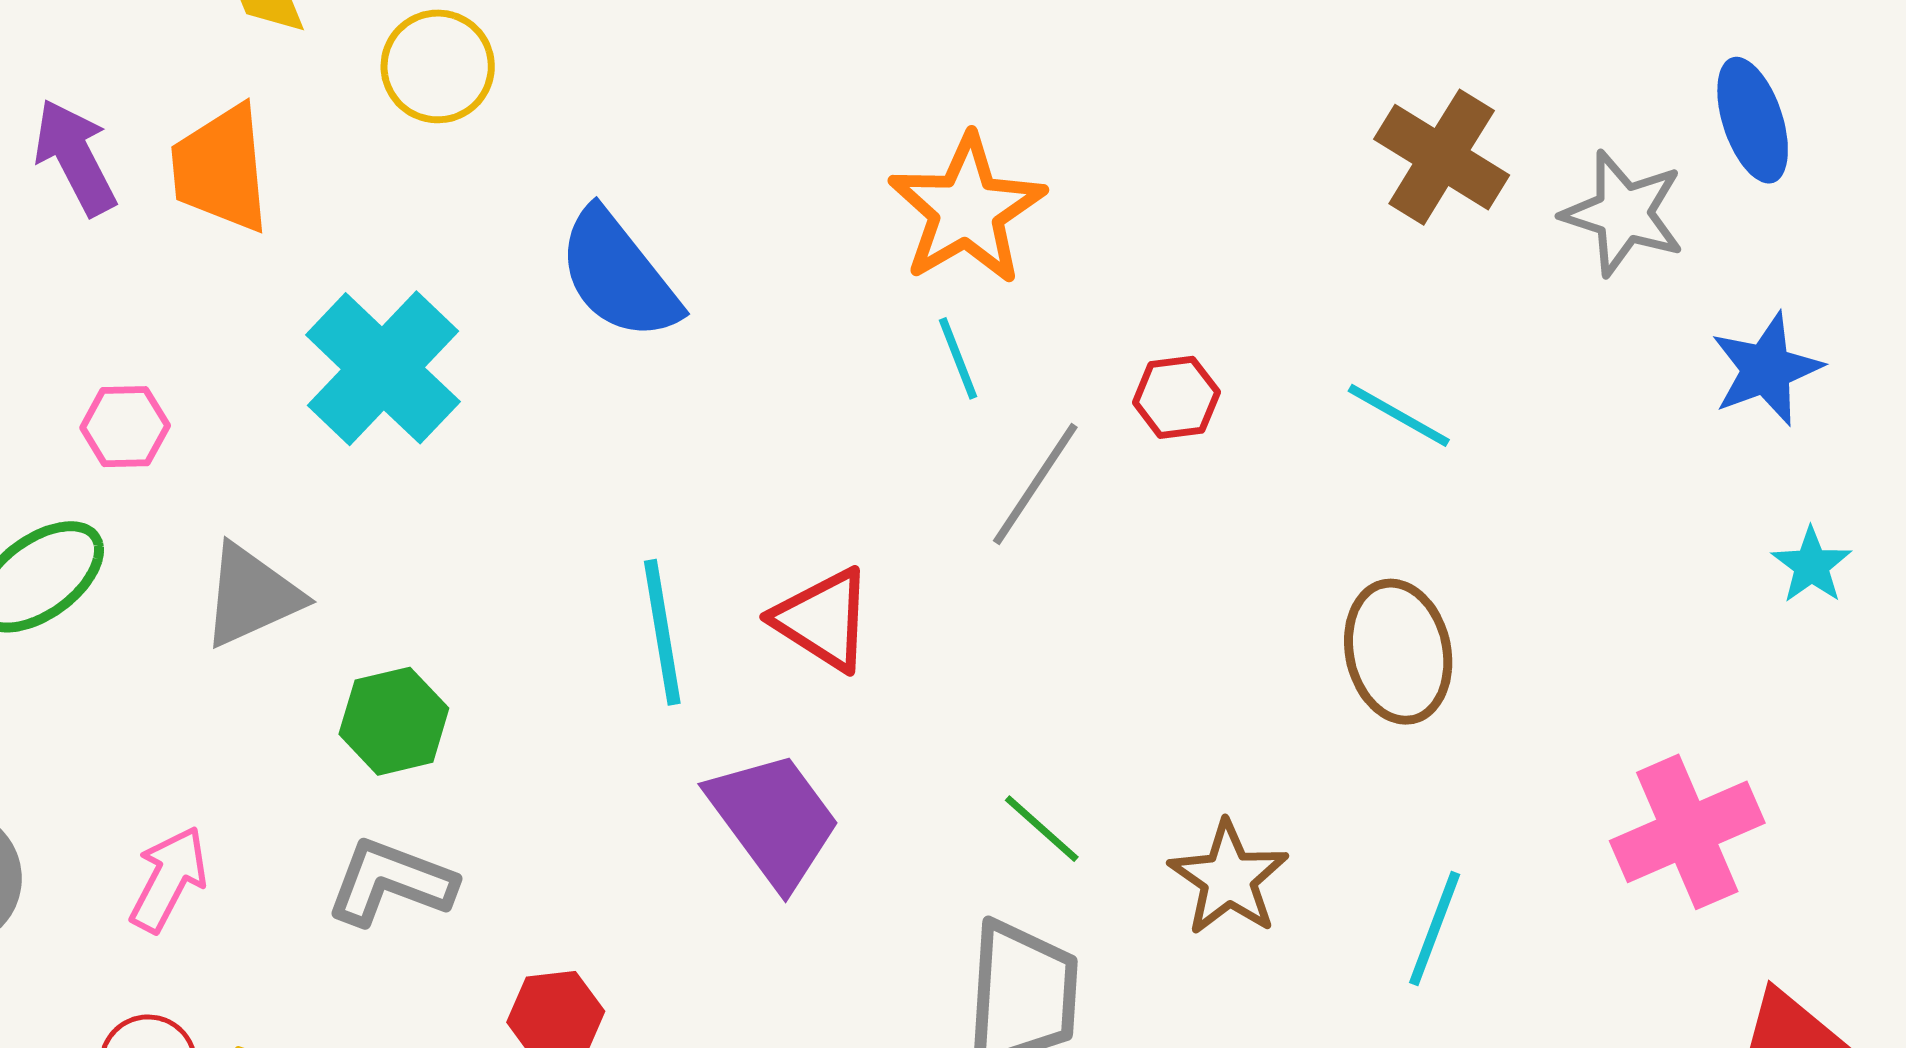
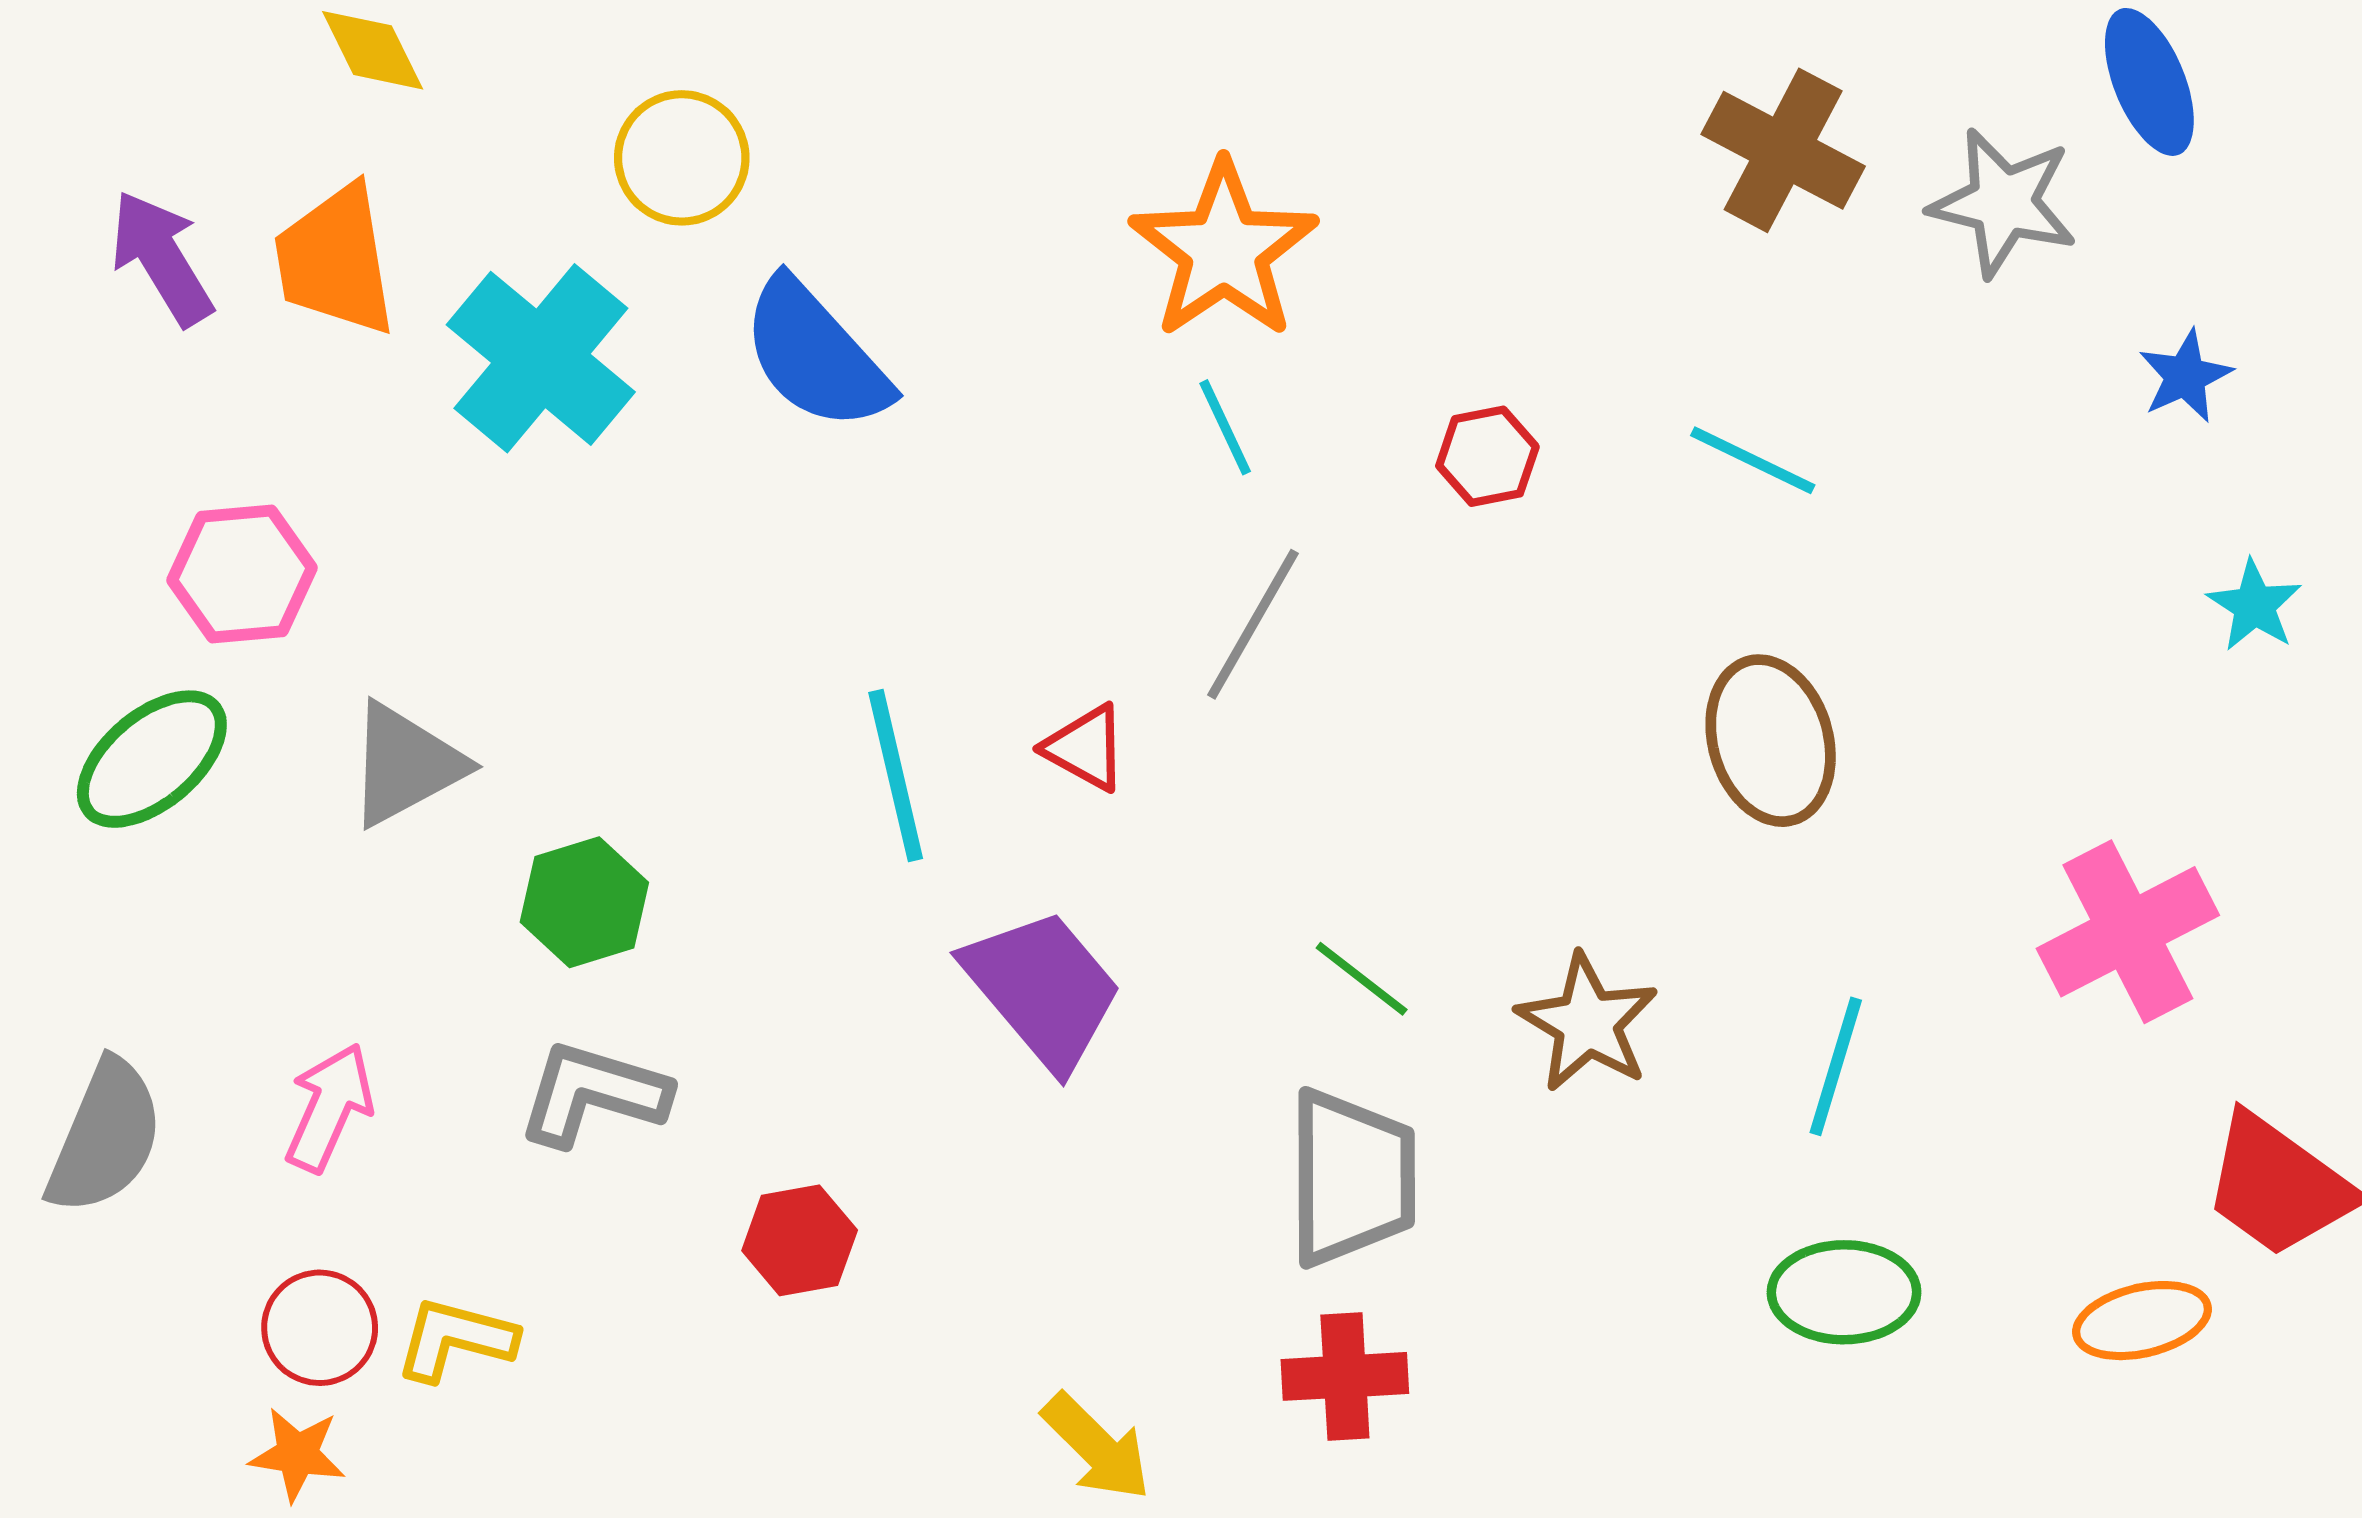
yellow circle: (438, 66) -> (682, 158), moved
cyan cross: (383, 368) -> (541, 358), moved
blue star: (1766, 369) -> (2185, 376), size x0.7
pink hexagon: (125, 427) -> (242, 574), size x1.4
gray line: (1035, 484) -> (1253, 624), moved
red triangle: (823, 620) -> (1085, 748), size x0.7

